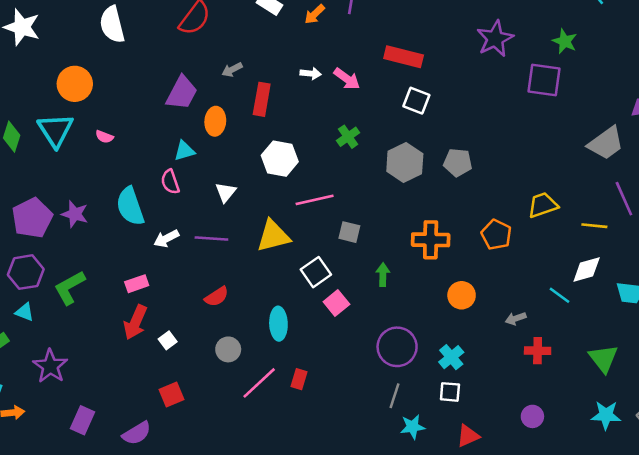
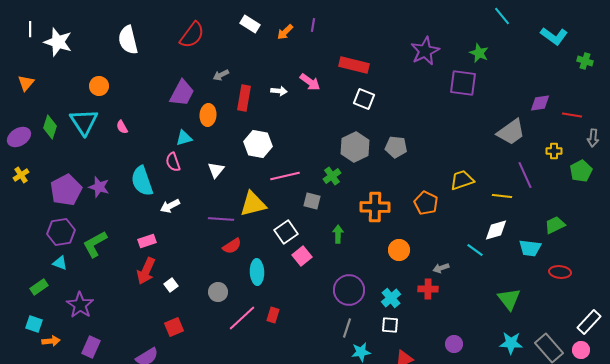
white arrow: (311, 74) -> (279, 91), moved
orange circle: (75, 84) -> (99, 86), size x0.7
pink semicircle: (104, 137) -> (122, 127), turned 40
green cross: (348, 137) -> (332, 176), moved
purple line: (211, 239) -> (221, 219), moved
red semicircle: (217, 297) -> (232, 246), moved
red cross: (538, 351) -> (428, 289), moved
purple rectangle: (83, 420) -> (91, 347), moved

